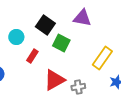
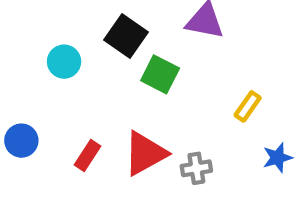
red rectangle: (32, 56) -> (88, 156), moved
yellow rectangle: (102, 58) -> (248, 106), size x0.6

